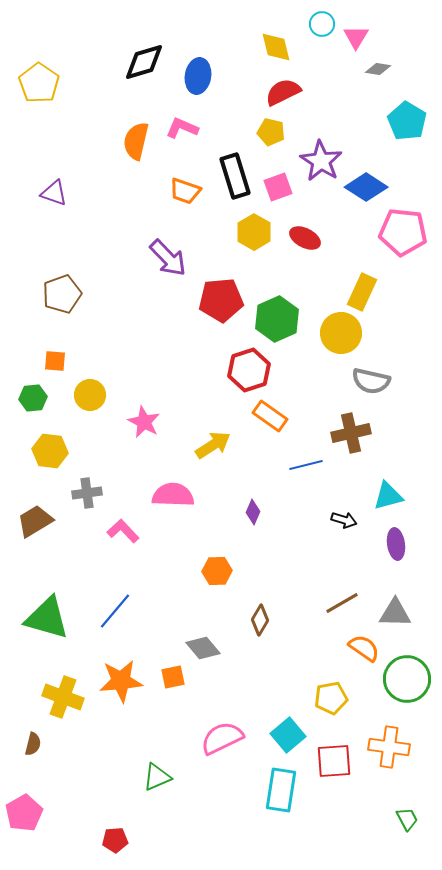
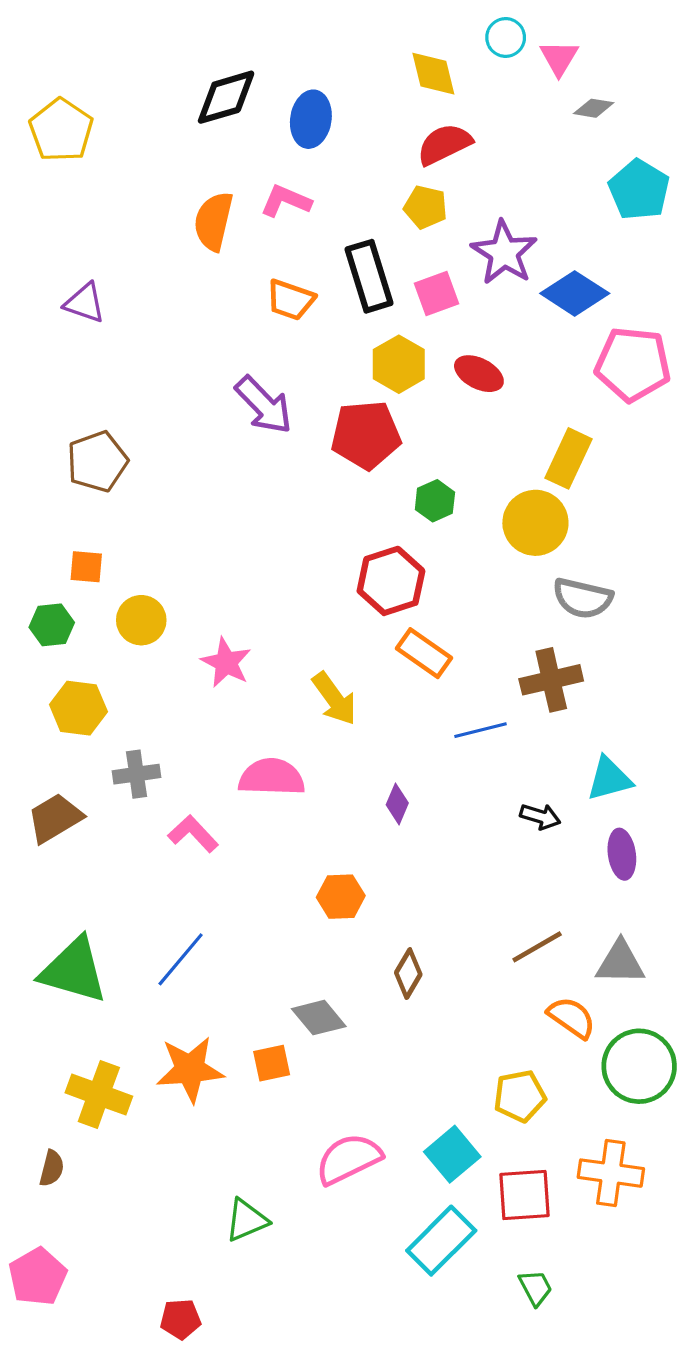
red pentagon: (221, 300) -> (366, 435), moved
green hexagon: (277, 319) -> (435, 501), size x0.6
yellow arrow: (213, 445) -> (334, 699), turned 87
cyan rectangle: (281, 790) -> (441, 1241), turned 36
green trapezoid: (407, 819) -> (535, 1288), moved

